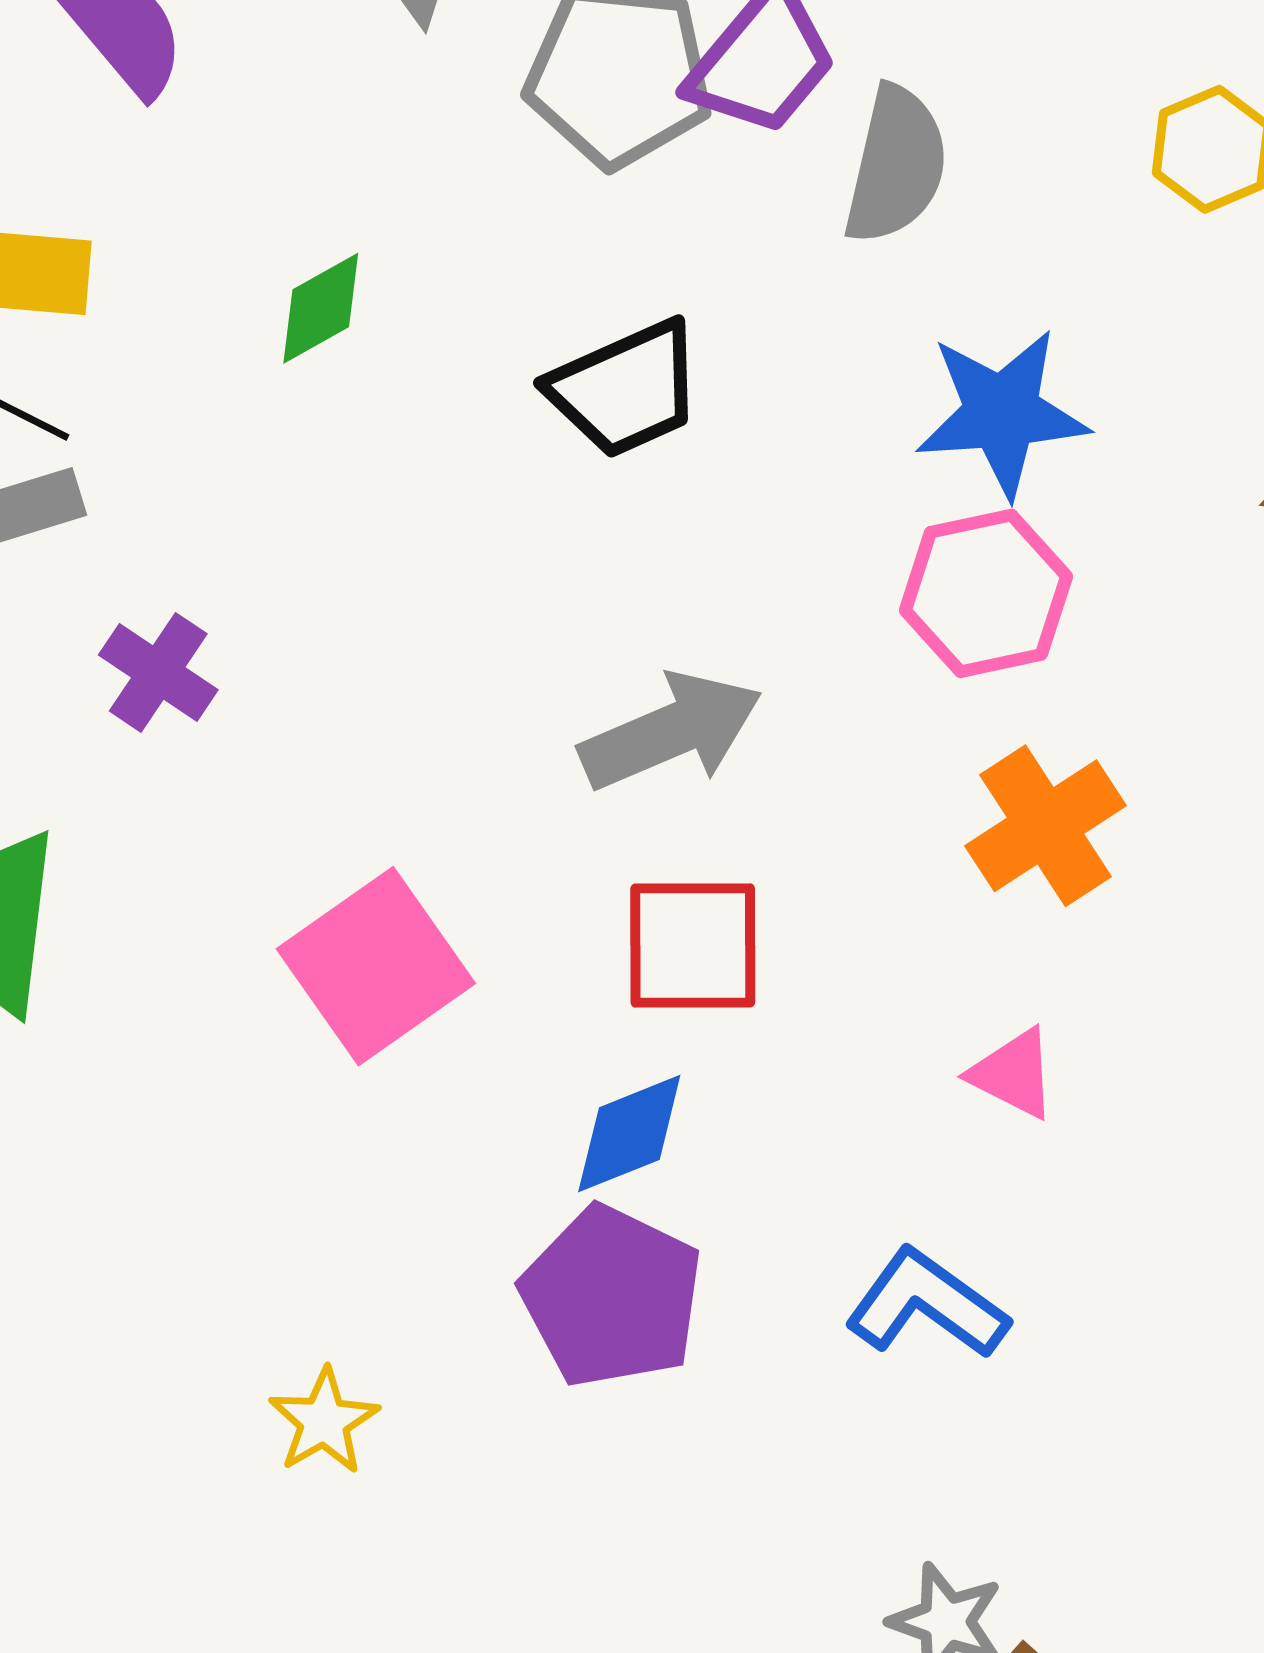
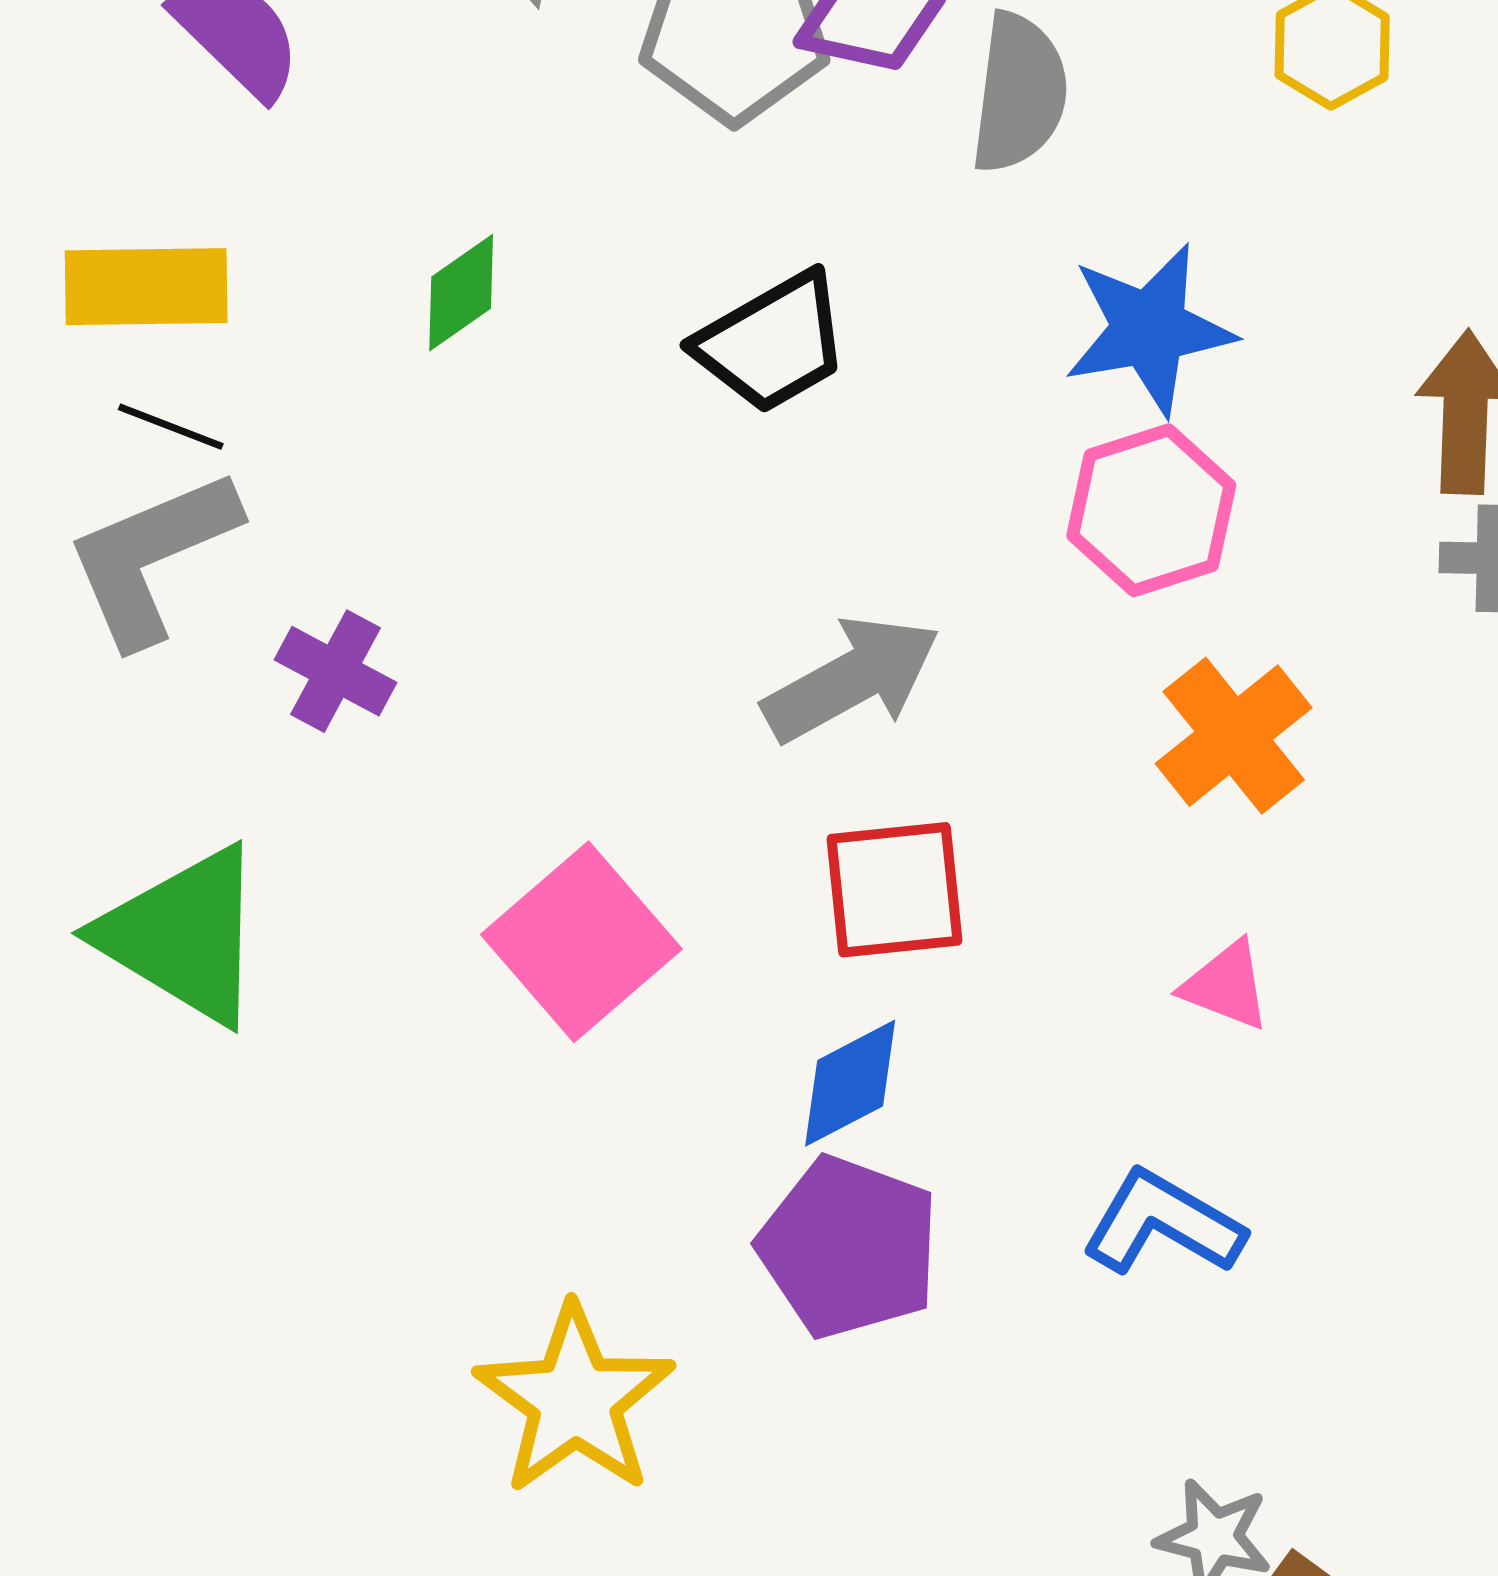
yellow star: (324, 1421) -> (575, 1400), size x1.8

